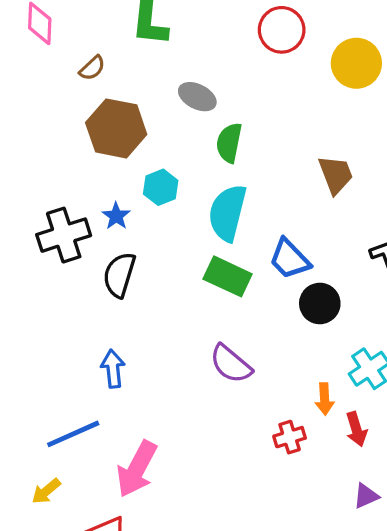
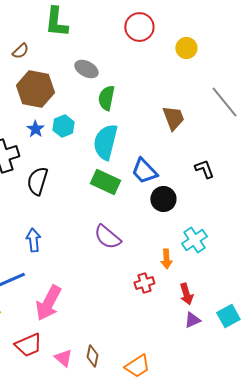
yellow circle: (356, 63) -> (186, 48), size x0.7
blue star: (116, 216) -> (35, 129), moved
red arrow: (356, 429) -> (186, 294), moved

